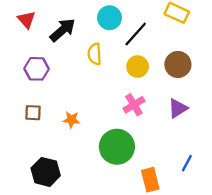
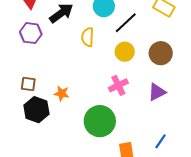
purple hexagon: (37, 69) -> (31, 33), moved
black hexagon: (46, 172) -> (36, 110), moved

